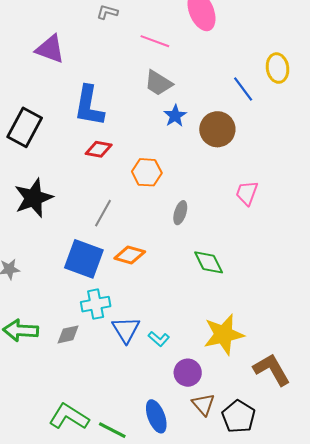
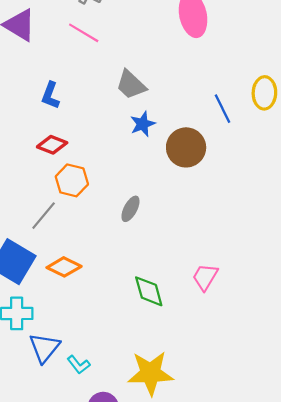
pink line: (155, 41) -> (84, 33), moved
blue L-shape: (89, 106) -> (50, 95), size x0.6
orange hexagon: (147, 172) -> (72, 180), moved
pink trapezoid: (247, 193) -> (205, 277), moved
gray ellipse: (180, 213) -> (130, 209), moved

